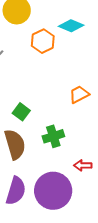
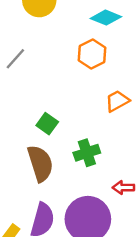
orange hexagon: (43, 41) -> (92, 54), moved

